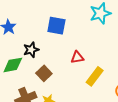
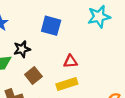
yellow rectangle: (95, 76) -> (67, 84), moved, turned 30

